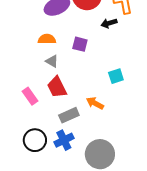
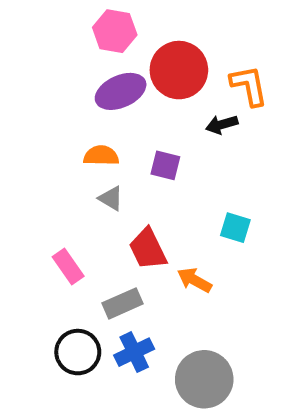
cyan square: (116, 76) -> (235, 228), turned 35
red trapezoid: (57, 87) -> (148, 249), moved
gray rectangle: (69, 115) -> (123, 303), moved

